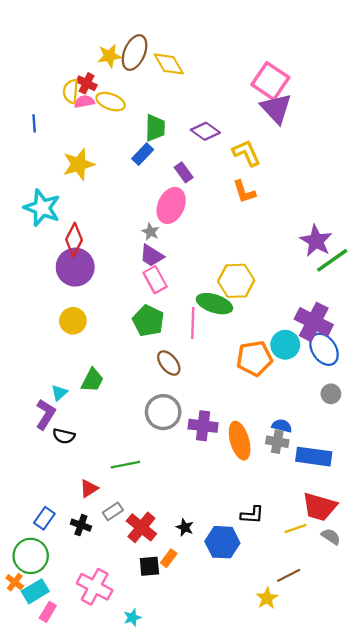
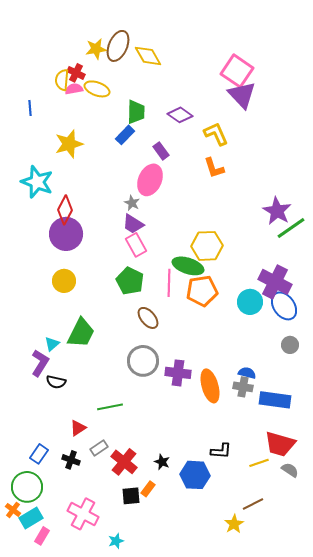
orange pentagon: (254, 358) -> (202, 291), moved
green trapezoid: (92, 380) -> (81, 333), size x1.4

